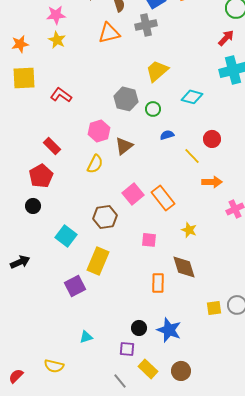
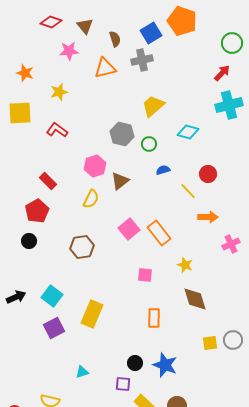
pink star: (56, 15) -> (69, 51), moved
yellow star: (57, 40) -> (59, 92), moved, turned 30
orange star: (20, 44) -> (25, 73), moved, turned 30
brown hexagon: (105, 217) -> (82, 247), moved
cyan square: (66, 236) -> (52, 296), moved
yellow rectangle: (98, 261) -> (92, 314), moved
brown diamond: (184, 267) -> (195, 299), moved
purple square: (75, 286) -> (54, 328), moved

